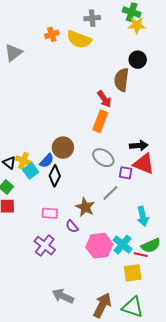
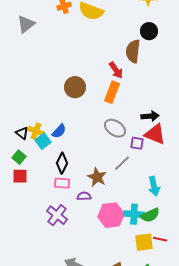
brown circle: (63, 148) -> (75, 87), moved
black diamond: (55, 176) -> (62, 163), moved
purple semicircle: (72, 226) -> (84, 196), turned 128
cyan cross: (123, 245) -> (134, 214), turned -36
green semicircle: (151, 246) -> (150, 215), moved
red line: (141, 255) -> (160, 239), moved

